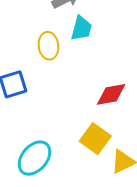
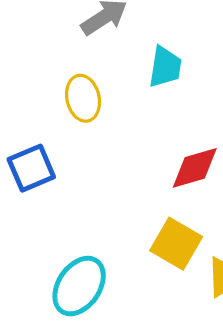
cyan trapezoid: (81, 28) -> (165, 67), moved

